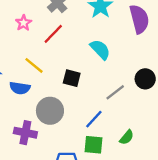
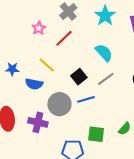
black square: (72, 78) -> (79, 77), turned 35
gray line: (115, 92) -> (106, 79), moved
blue line: (94, 119) -> (86, 99), moved, turned 30

